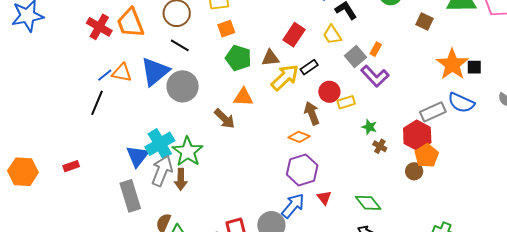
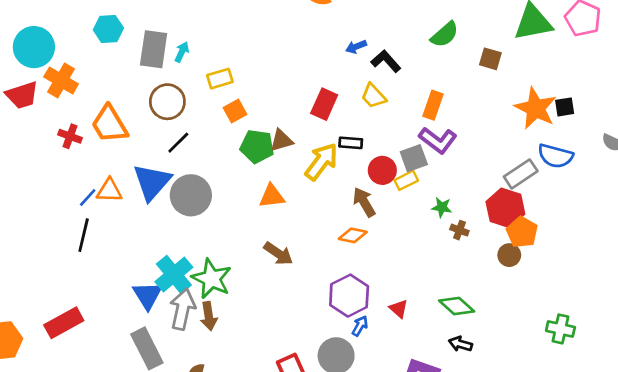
red cross: (99, 27) -> (70, 136), size x0.7
black line: (180, 45) -> (178, 143), turned -66
orange rectangle: (376, 49) -> (433, 105), size x1.5
gray square: (355, 57) -> (414, 158), moved, turned 30
brown triangle: (270, 58) -> (281, 140), moved
black rectangle: (309, 67) -> (351, 143), turned 48
brown arrow: (225, 119) -> (278, 254), moved
red rectangle: (71, 166) -> (64, 323), size x1.8
purple hexagon: (302, 170) -> (349, 296), moved
blue arrow: (293, 206) -> (360, 326), size x0.6

